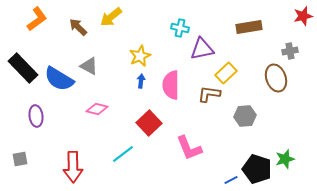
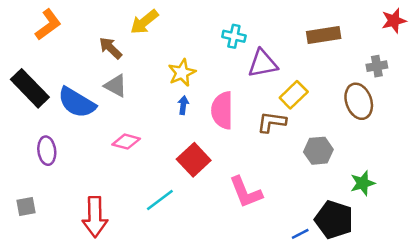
brown arrow: (78, 27) -> (110, 48), moved
green star: (285, 159) -> (363, 183), moved

